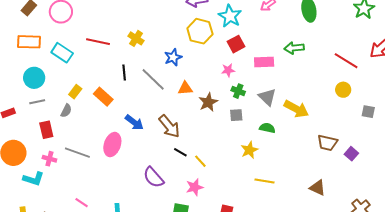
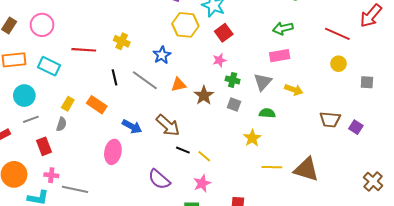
pink rectangle: (264, 62) -> (280, 56), moved
gray triangle: (267, 97) -> (263, 82), turned 36
yellow arrow: (296, 109) -> (294, 90), size x0.7
gray square: (236, 115) -> (234, 105), turned 32
gray line: (77, 153) -> (75, 189), moved
brown triangle: (318, 188) -> (306, 169), moved, size x1.5

